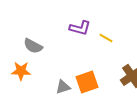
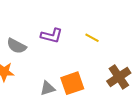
purple L-shape: (80, 28) -> (52, 36), moved

